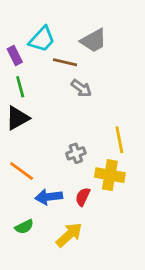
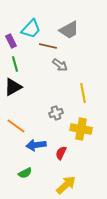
yellow line: (119, 140) -> (83, 93), moved
red semicircle: (83, 197) -> (61, 153), moved
green semicircle: (24, 227) -> (25, 173), moved
yellow arrow: (69, 235) -> (66, 185), moved

